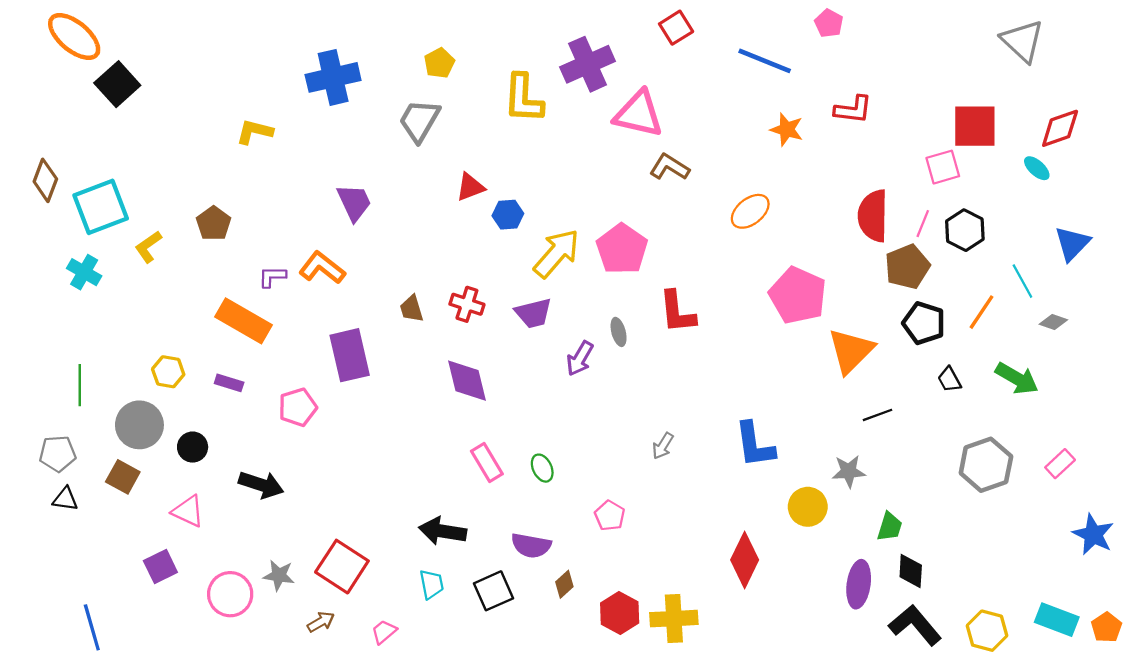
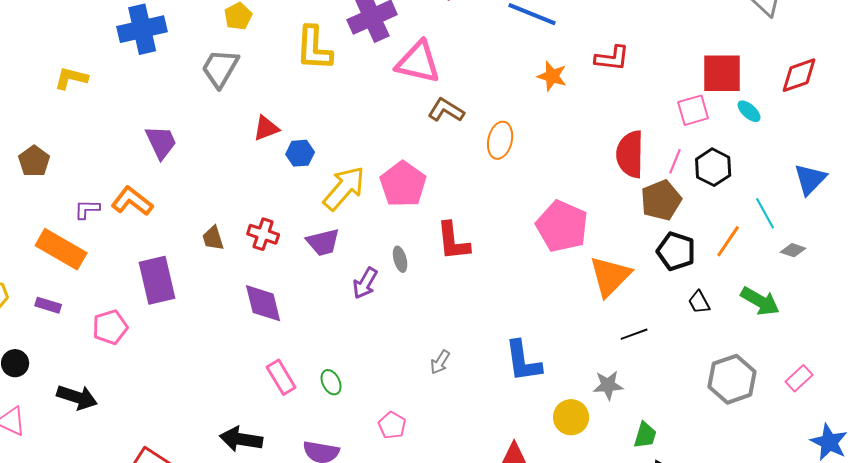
cyan ellipse: (1037, 168) -> (749, 111), moved
orange ellipse: (750, 211) -> (500, 140), moved, turned -39

